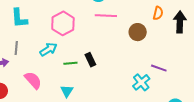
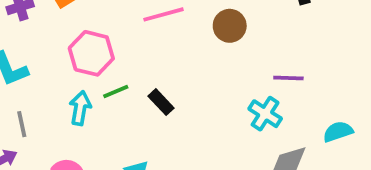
cyan arrow: (48, 49) -> (80, 108), turned -30
green line: (70, 63) -> (116, 92), moved

